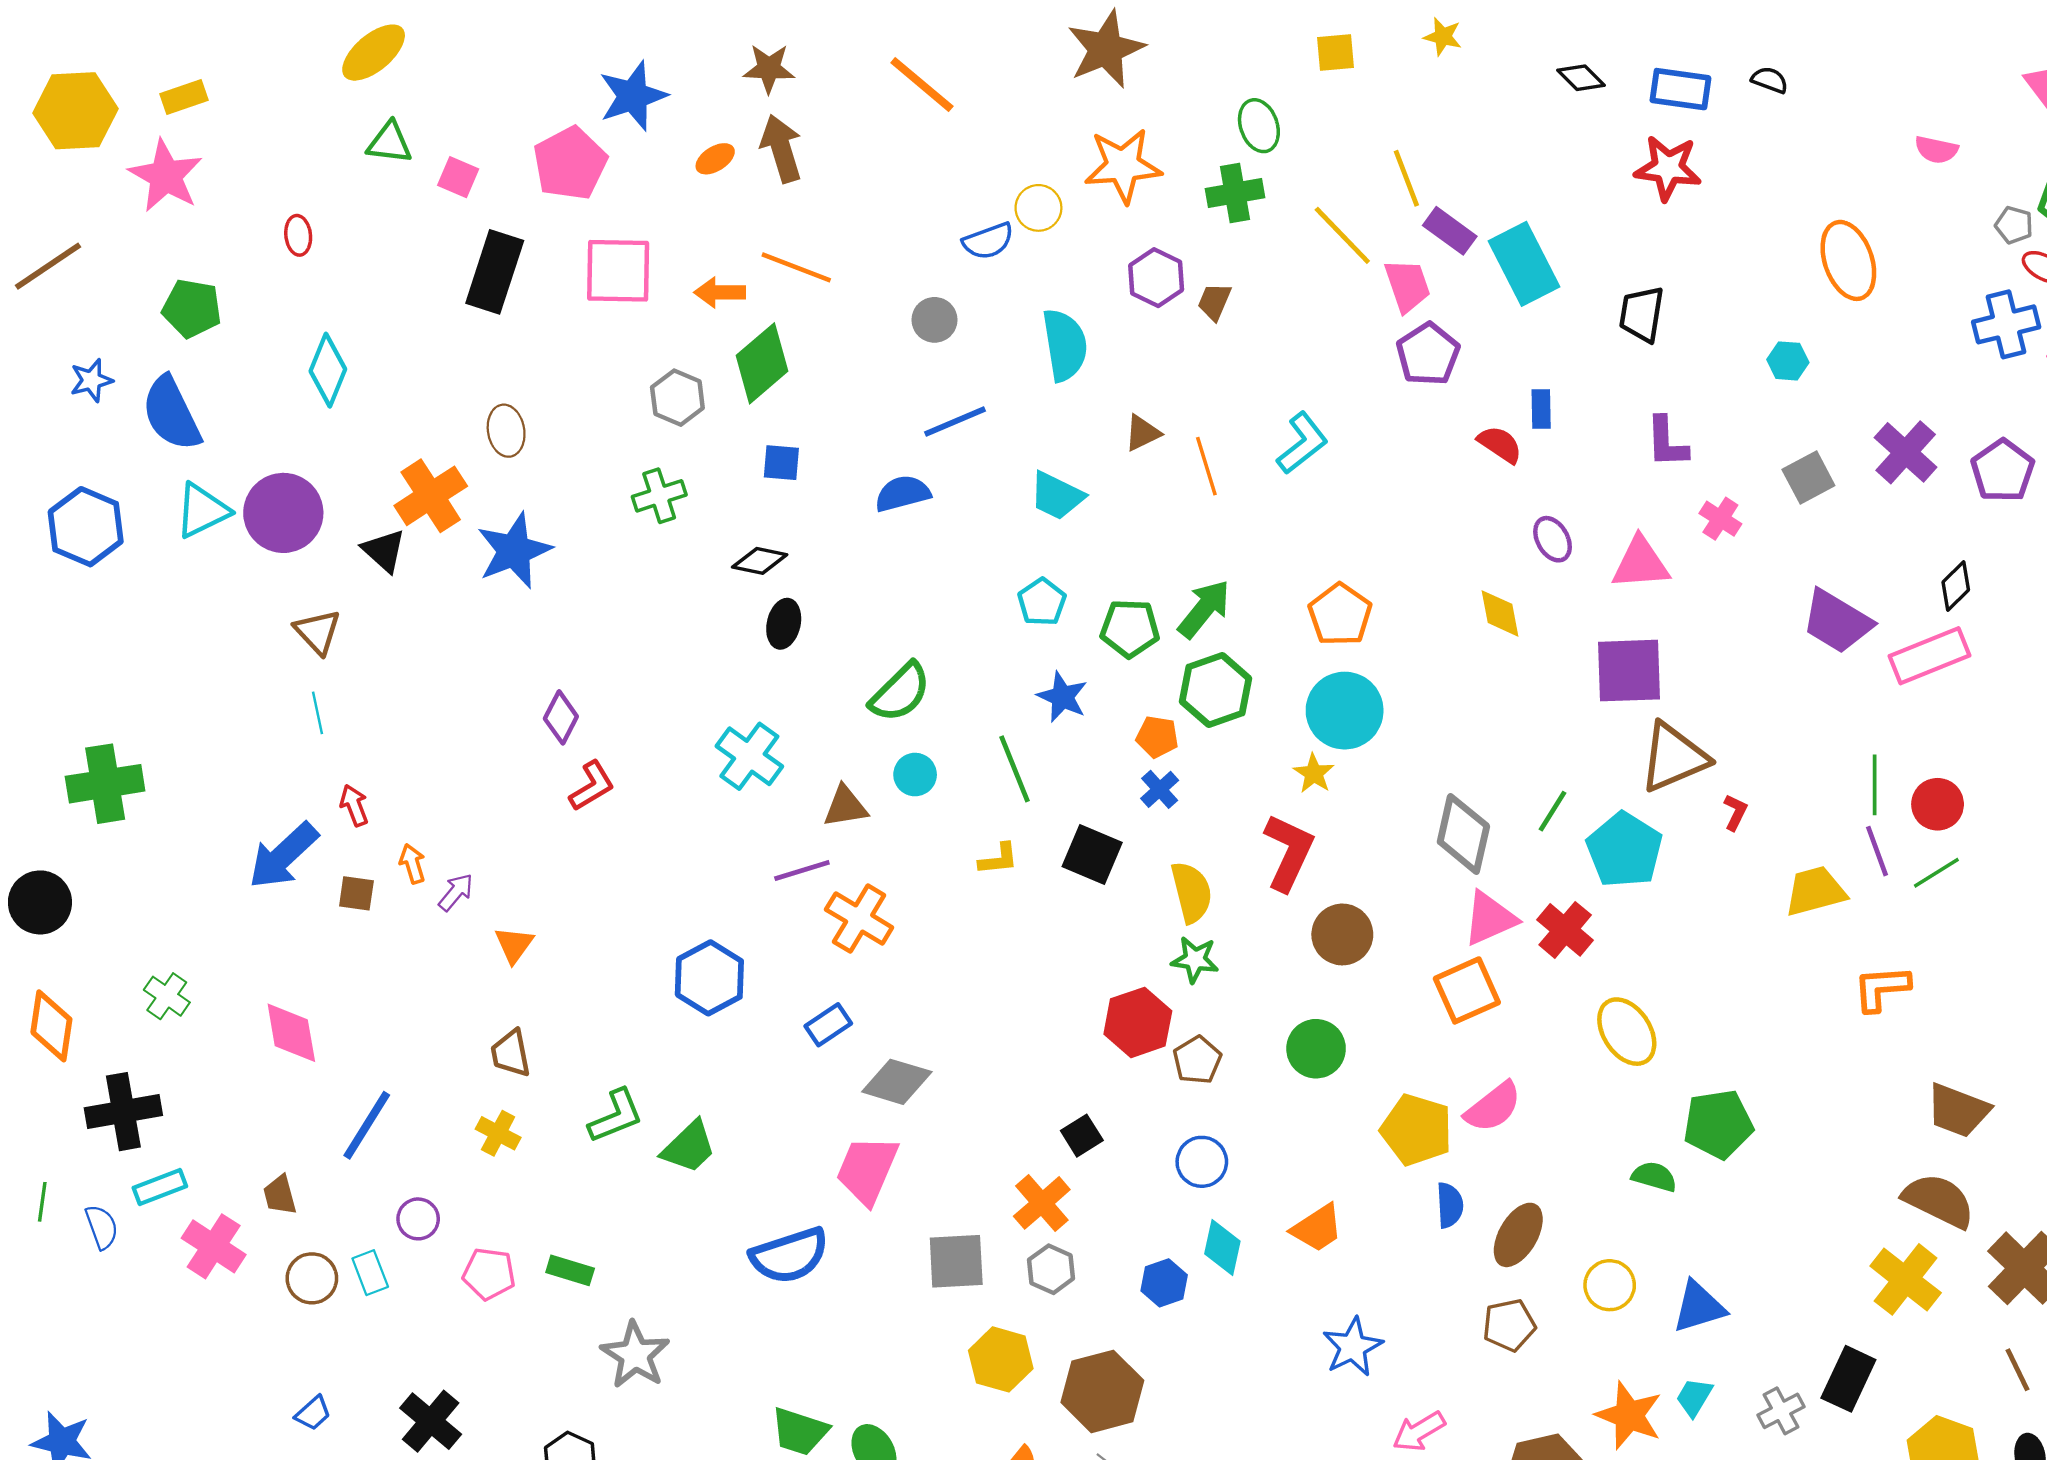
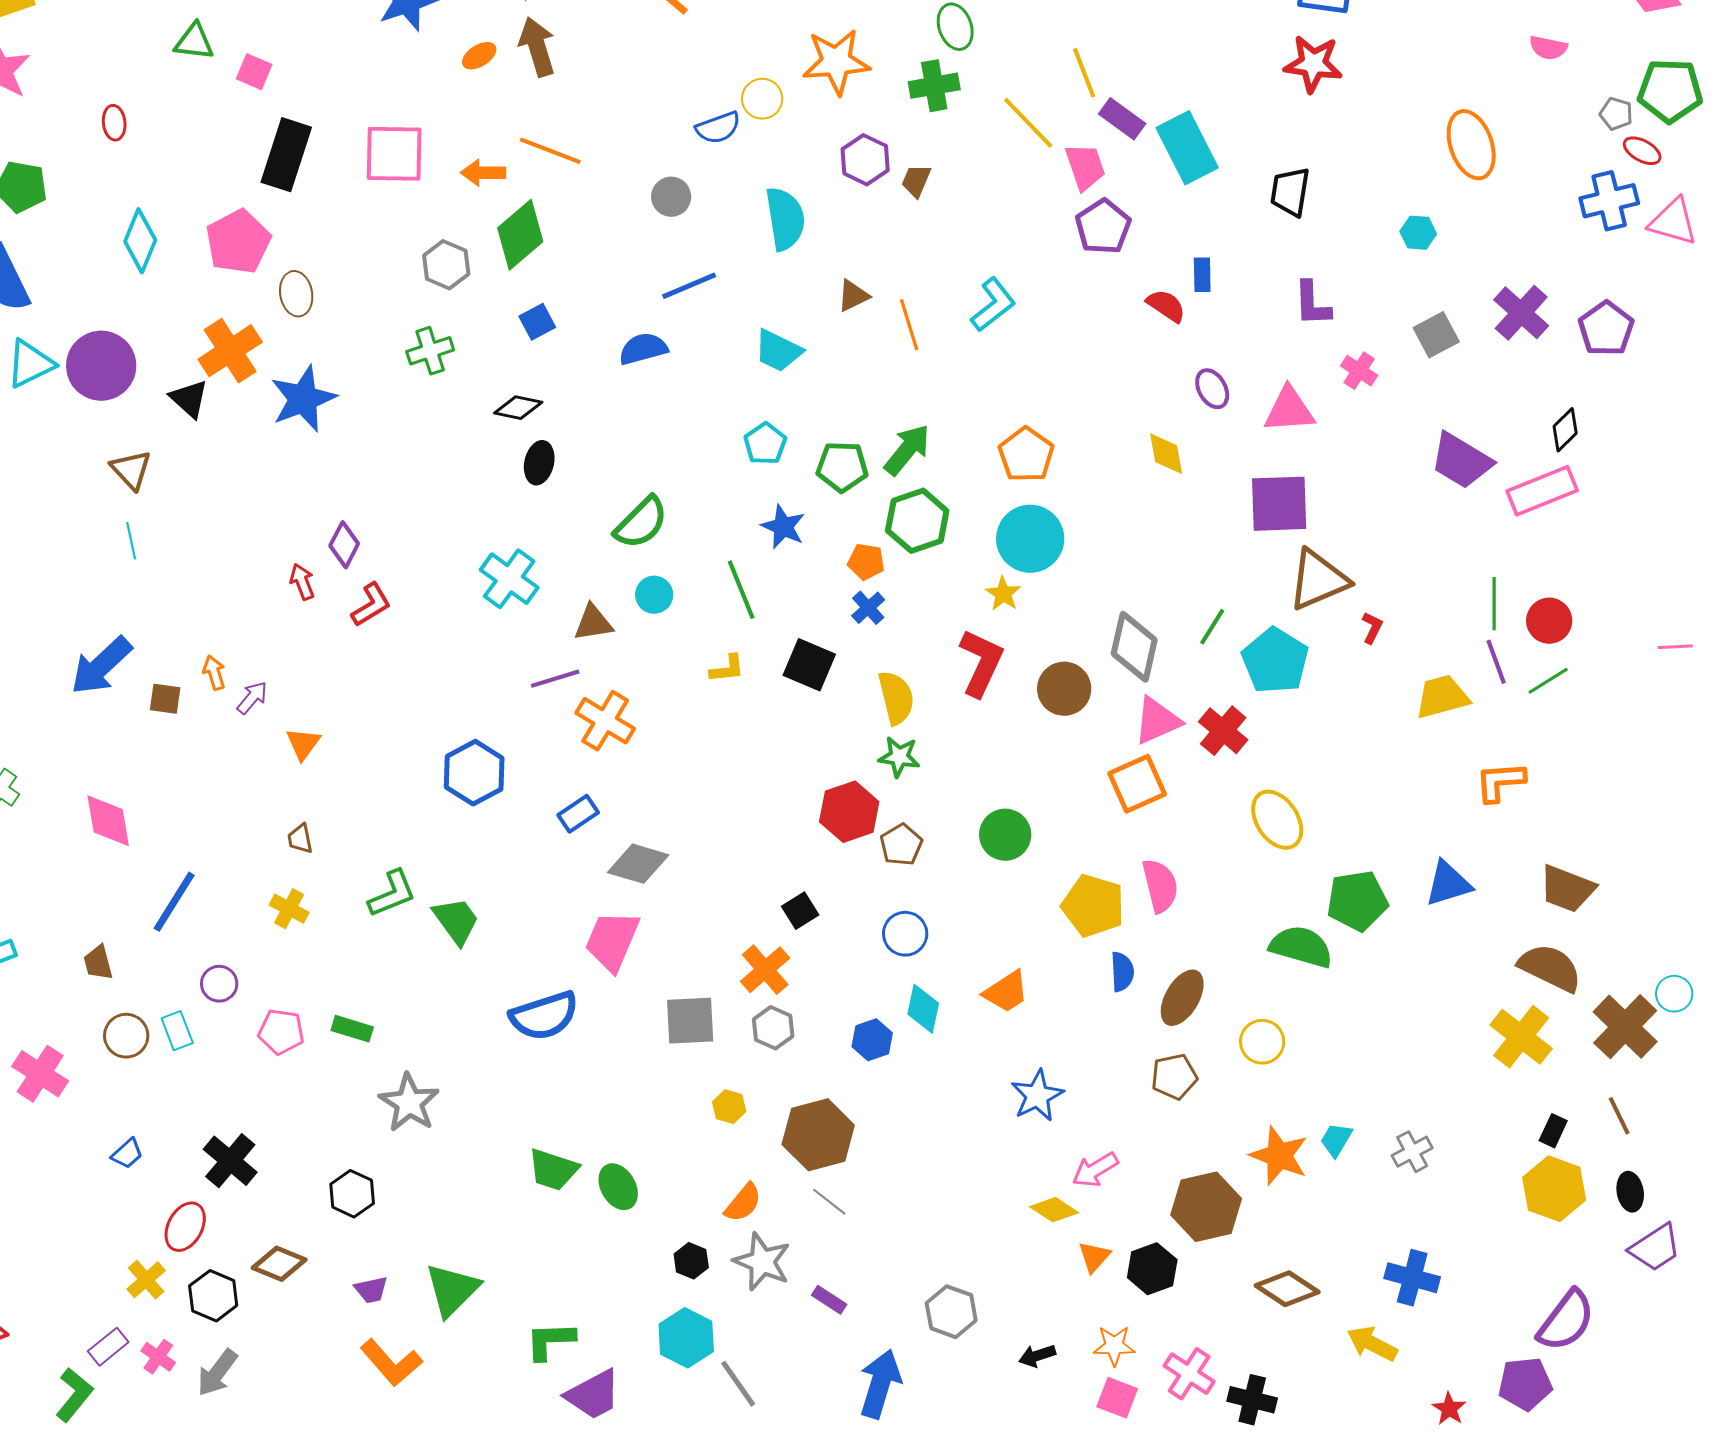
pink pentagon: (570, 163) -> (238, 242), moved
blue square: (781, 463) -> (537, 322), turned -33
red arrow: (354, 805) -> (302, 582), moved
brown circle: (1342, 934) -> (1064, 689), moved
brown trapezoid: (511, 1053) -> (300, 839), size x0.7
pink semicircle: (1493, 1107) -> (1160, 886), turned -66
green trapezoid: (689, 1147) -> (456, 921), turned -82
green semicircle: (1654, 1177) -> (1301, 947), size x1.6
pink cross: (214, 1246) -> (40, 1074), moved
blue triangle: (1699, 1307) -> (1448, 884), moved
yellow hexagon: (1001, 1359) -> (729, 1107), size x0.6
black rectangle: (1848, 1379) -> (1553, 1131), moved, size x0.6

